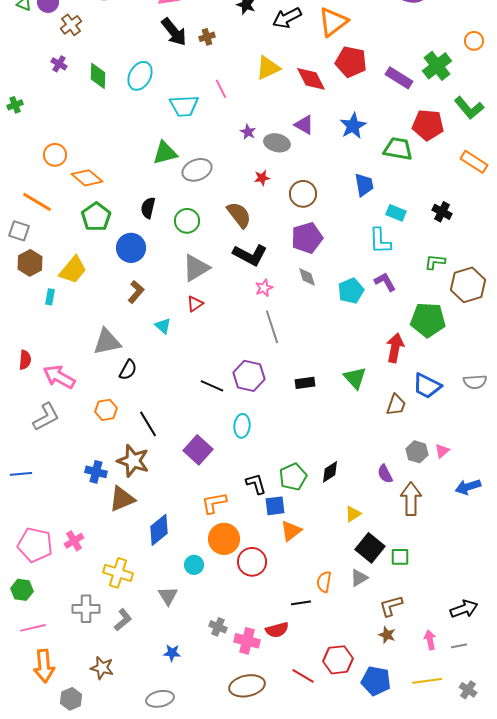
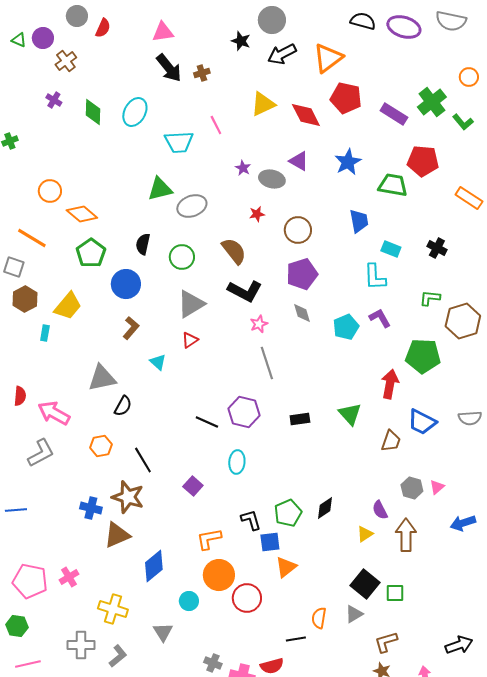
green L-shape: (469, 108) -> (463, 122), moved, size x0.7
purple square: (198, 450) -> (193, 486), size x0.7
yellow triangle: (353, 514) -> (365, 534), moved

